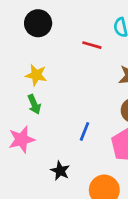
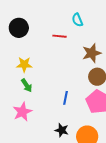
black star: (60, 171) -> (62, 130), moved

